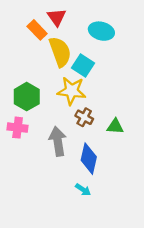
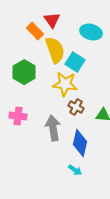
green hexagon: (27, 97) -> (24, 72), moved

